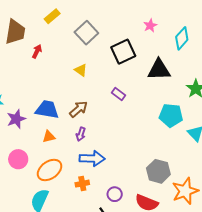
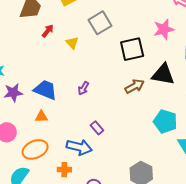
pink star: (150, 26) -> (164, 29), size x1.5
yellow triangle: (81, 70) -> (72, 43), moved
purple rectangle: (118, 94) -> (97, 128), moved
brown arrow: (78, 109) -> (135, 86), moved
purple arrow: (81, 134) -> (83, 88), moved

